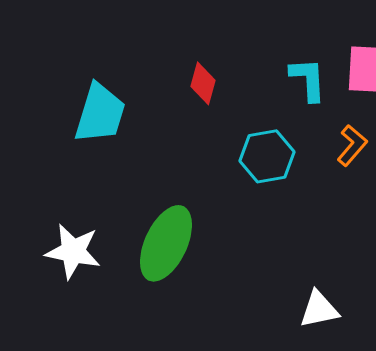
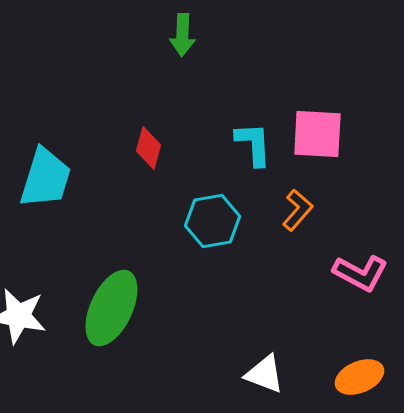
white triangle: (319, 309) -> (264, 374), turned 33

